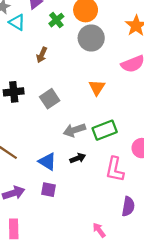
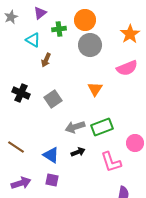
green cross: (56, 20) -> (59, 29), turned 32
cyan triangle: (17, 22) -> (33, 40), moved
black cross: (14, 92) -> (21, 93), turned 30
pink L-shape: (115, 169) -> (111, 162), turned -30

